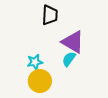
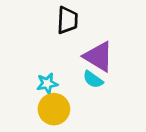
cyan semicircle: (69, 59) -> (93, 79), turned -91

